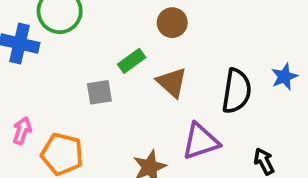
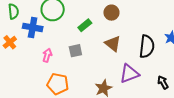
green rectangle: (132, 61) -> (85, 25), moved
pink arrow: (22, 131) -> (47, 55), moved

